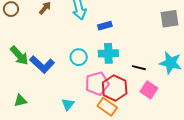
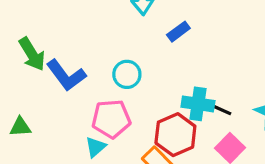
blue rectangle: (105, 26) -> (178, 32), turned -32
cyan cross: (108, 53) -> (198, 104), moved
pink pentagon: (97, 84) -> (111, 119), moved

